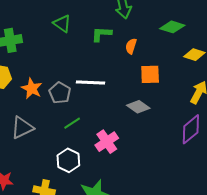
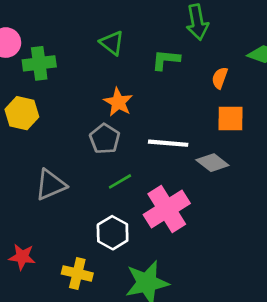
orange semicircle: (131, 46) -> (220, 78), moved
white line: (91, 83) -> (168, 143), moved
orange star: (32, 89) -> (118, 102), moved
pink cross: (107, 142) -> (167, 209), size x1.4

